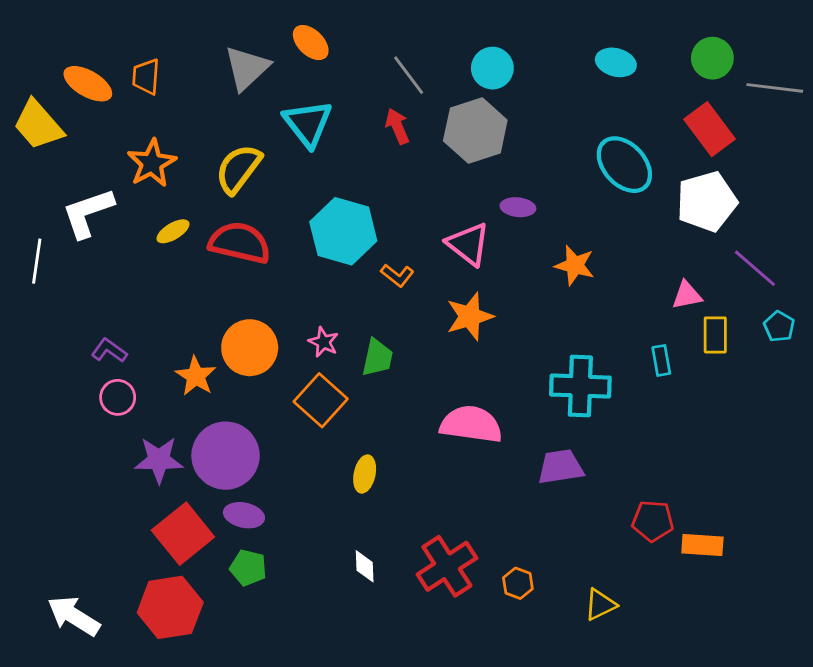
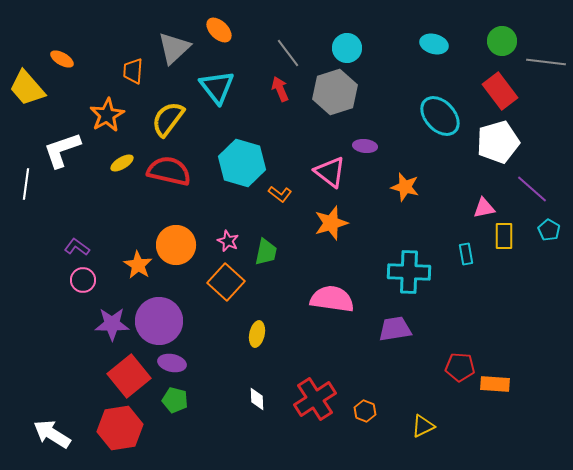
orange trapezoid: (146, 77) -> (133, 71), moved
orange ellipse: (88, 84) -> (62, 59), size x0.7

